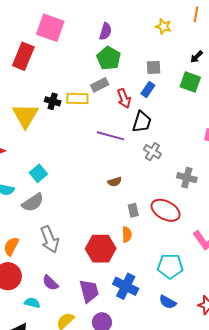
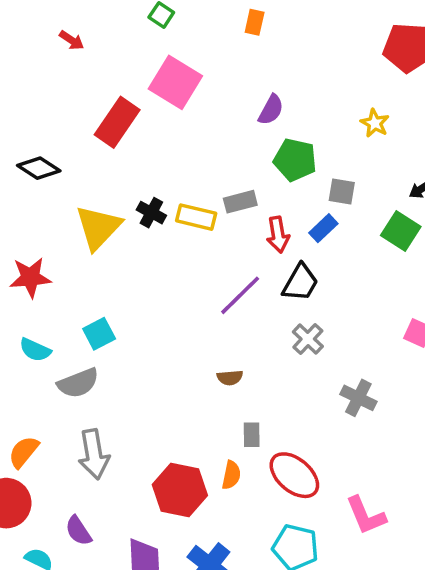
green pentagon: (109, 58) -> (295, 160), moved, turned -30
purple line: (111, 136) -> (240, 295), turned -72
red ellipse: (166, 210) -> (294, 475), moved

